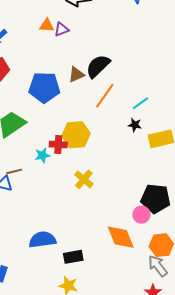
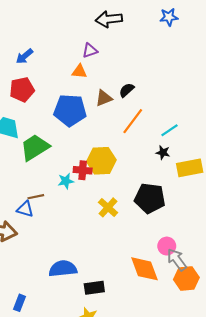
orange triangle: (47, 25) -> (79, 71), moved
black semicircle: (98, 66) -> (127, 90), size x0.6
black pentagon: (156, 199) -> (150, 198), moved
gray arrow: (158, 266) -> (177, 260), moved

